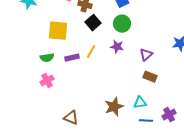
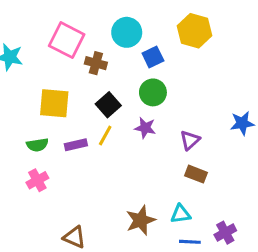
black square: (93, 23) -> (108, 105), moved

